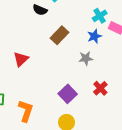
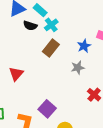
cyan cross: (100, 16) -> (51, 25), moved
purple square: (68, 94) -> (47, 109), moved

